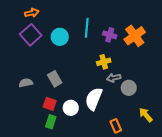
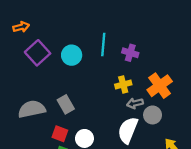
orange arrow: (32, 13) -> (21, 27), moved
orange cross: (135, 36) -> (160, 86), moved
gray semicircle: (26, 83) -> (32, 109), size x1.6
white semicircle: (94, 99) -> (128, 130), moved

